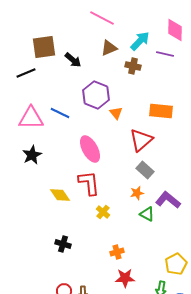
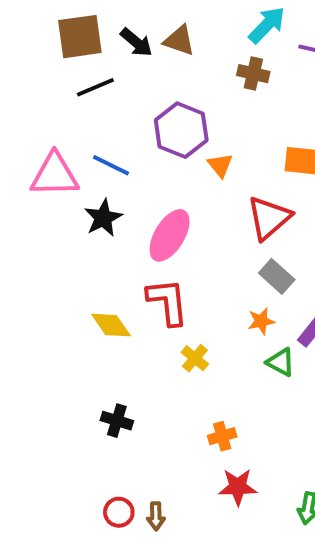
brown triangle: (109, 48) -> (179, 40), moved, turned 42
black arrow: (73, 60) -> (136, 42), moved
black line: (26, 73) -> (95, 87), moved
pink ellipse: (90, 149) -> (170, 235), turned 60
black star: (32, 155) -> (103, 218), moved

